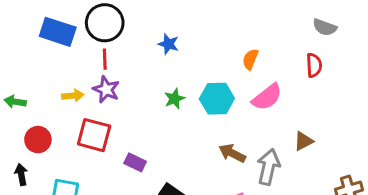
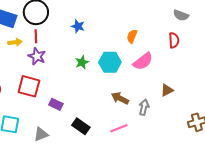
yellow arrow: (73, 96) -> (15, 42), moved
gray arrow: (269, 167) -> (144, 107), size x0.7

